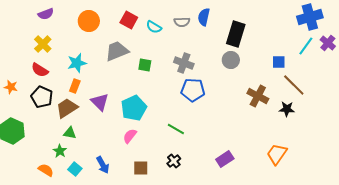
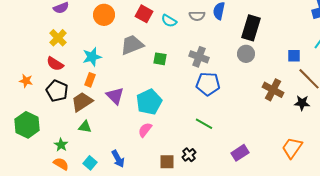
green line: (176, 129) -> (204, 124), moved
green star: (60, 151) -> (61, 145), moved
brown square: (141, 168) -> (167, 162), moved

